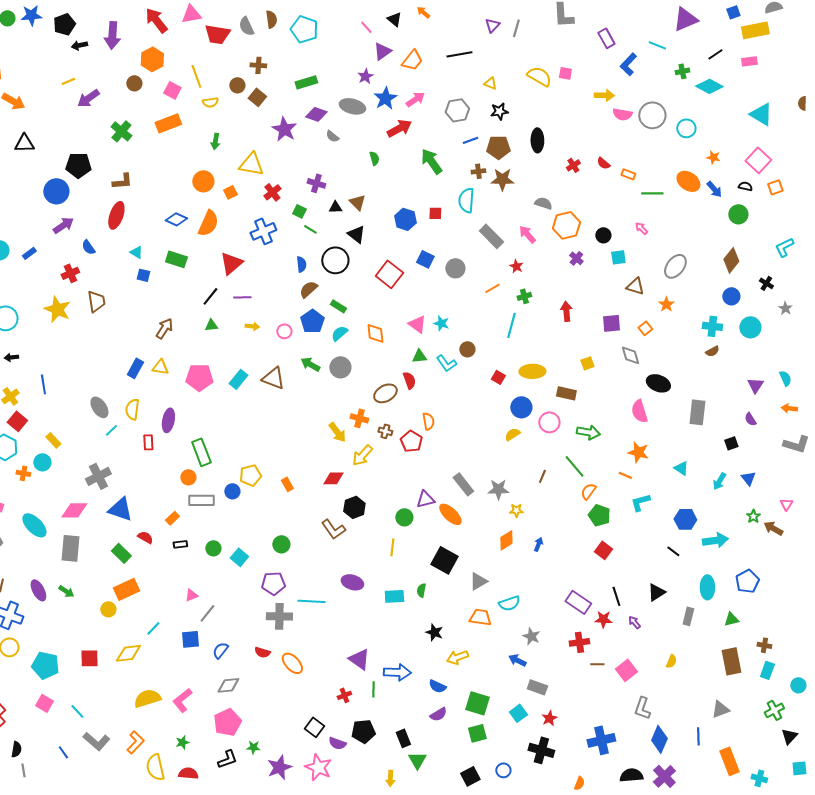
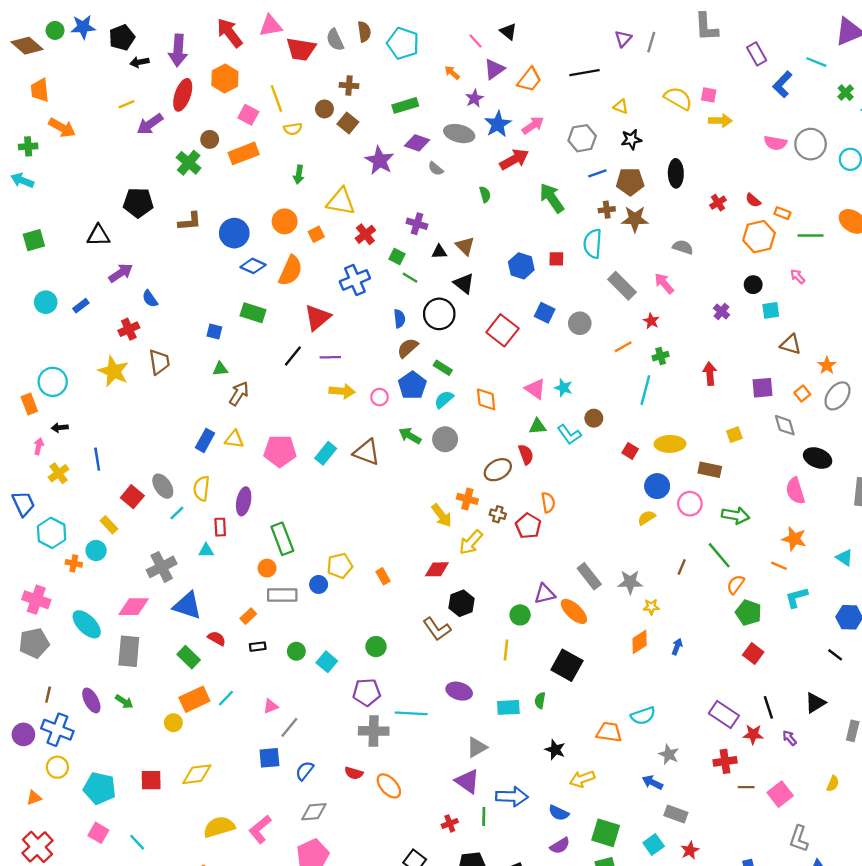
orange arrow: (423, 12) -> (452, 73), moved
green cross: (682, 71) -> (846, 93), turned -32
brown circle: (134, 83) -> (210, 139), moved
yellow arrow: (604, 95) -> (720, 121), moved
black triangle: (24, 143) -> (98, 235), moved
blue circle: (56, 191) -> (234, 233), moved
red ellipse: (116, 215) -> (183, 95), moved
orange hexagon: (566, 225) -> (759, 237), moved
cyan triangle: (136, 252) -> (206, 551), moved, turned -32
gray ellipse: (675, 266) -> (837, 396), moved
green triangle: (211, 325) -> (220, 369), moved
yellow arrow: (252, 326) -> (342, 391), size x1.5
red square: (17, 421) -> (132, 497), moved
gray triangle: (478, 581) -> (477, 747), moved
cyan line: (153, 628) -> (226, 698), moved

